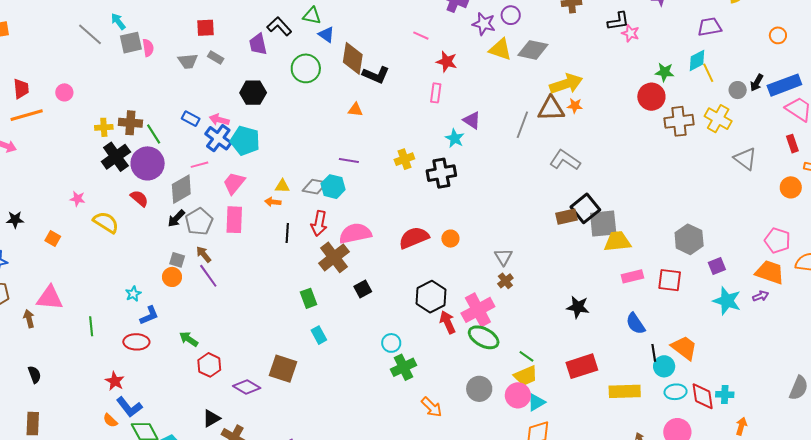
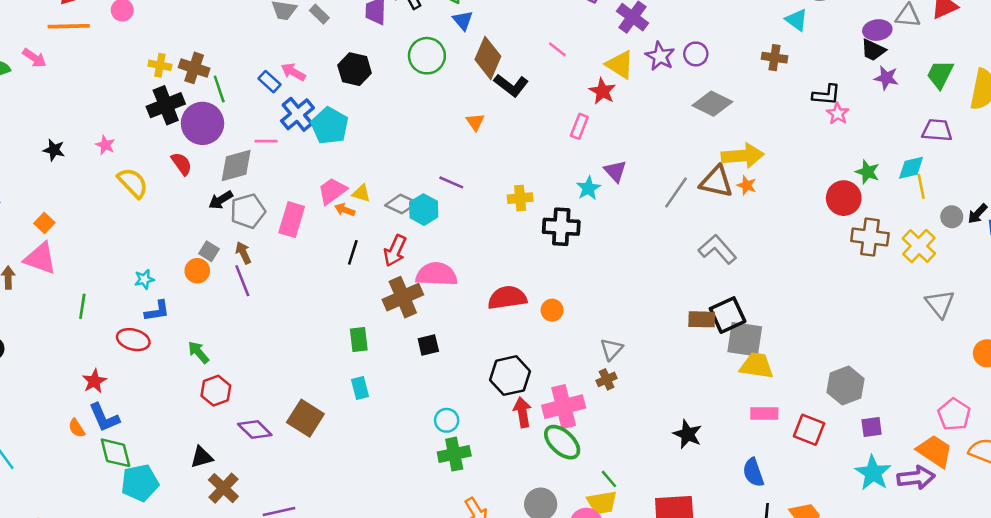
pink line: (421, 36) -> (557, 49), moved
yellow triangle: (500, 49) -> (620, 65), moved
orange triangle: (355, 110) -> (475, 122), turned 35
pink arrow: (219, 120) -> (293, 72), moved
pink trapezoid: (234, 183) -> (332, 191), moved
black star: (15, 220) -> (54, 150), moved
orange square: (53, 239) -> (44, 223), moved
purple arrow: (761, 296) -> (916, 478), size x1.8

